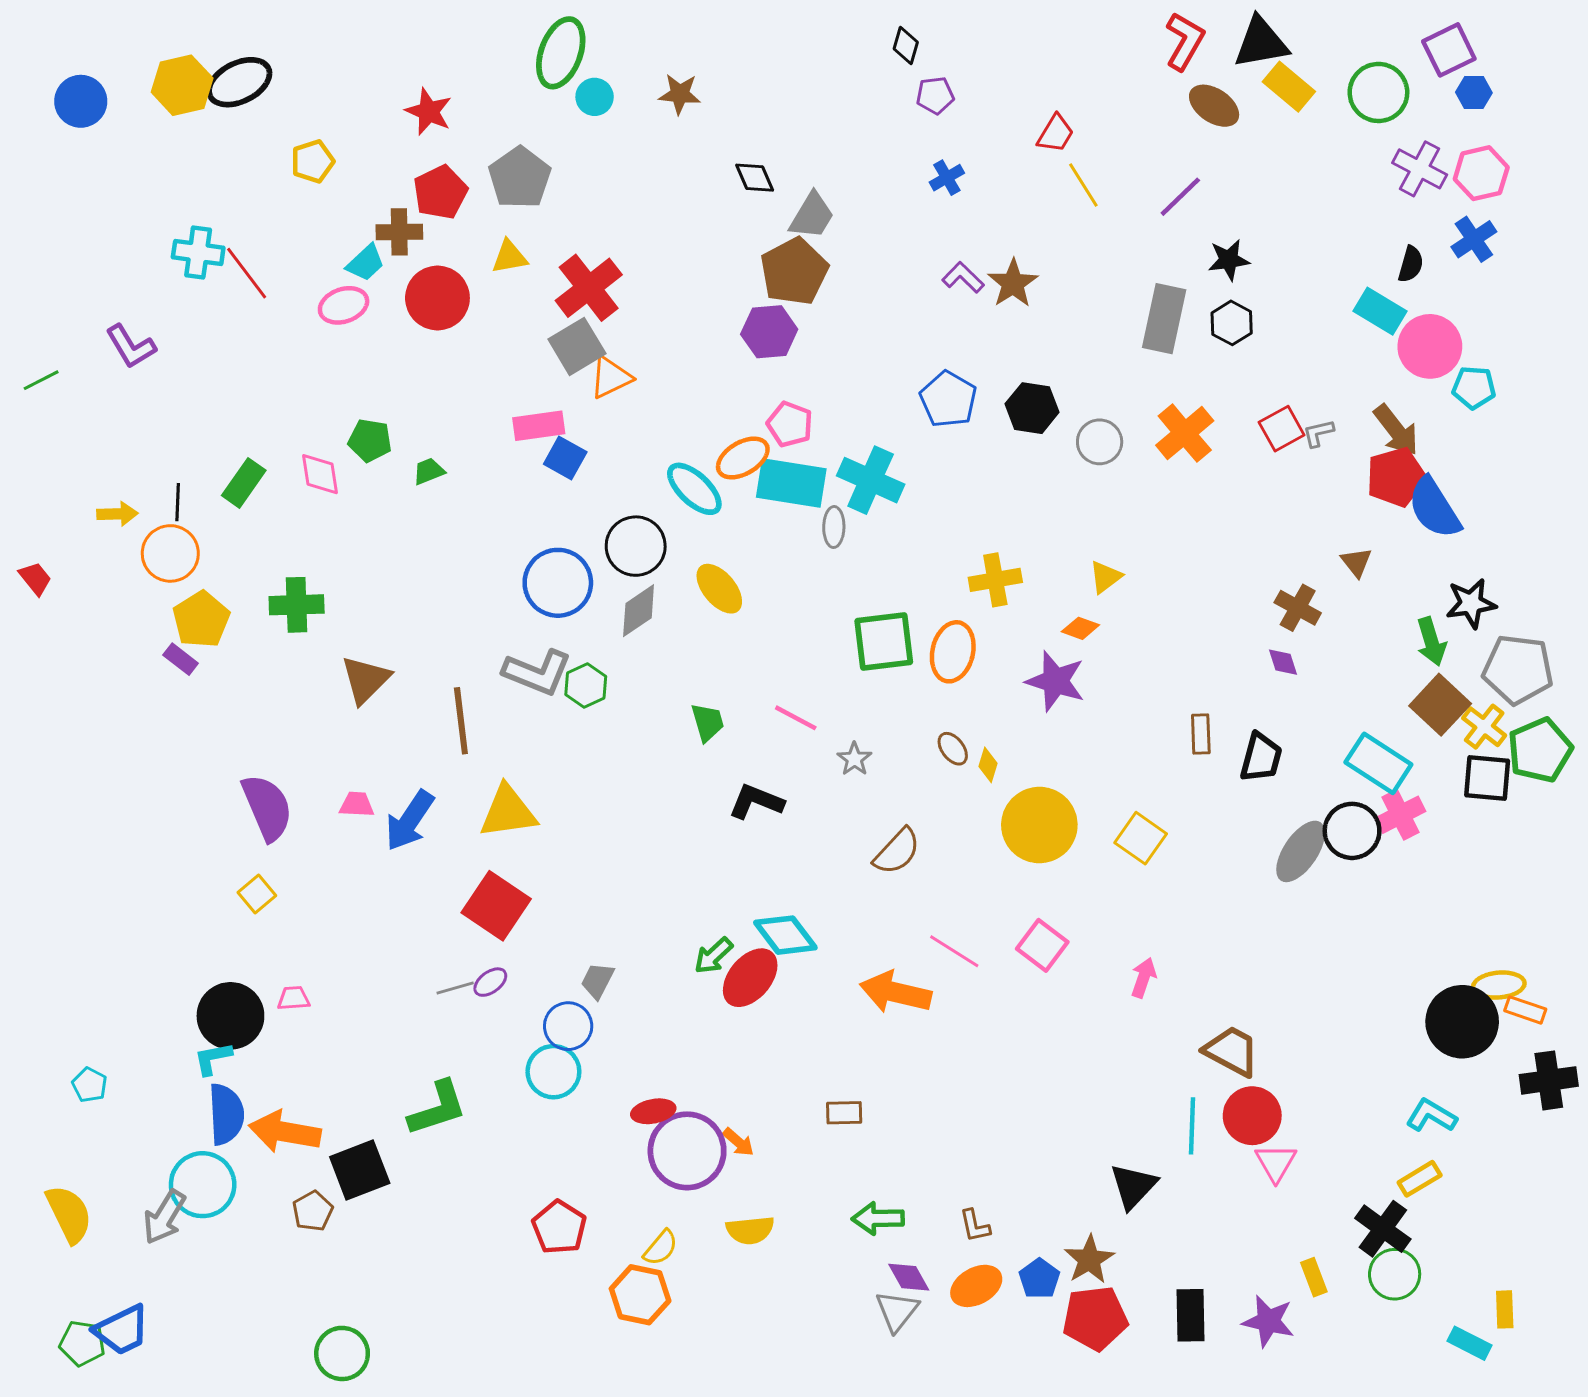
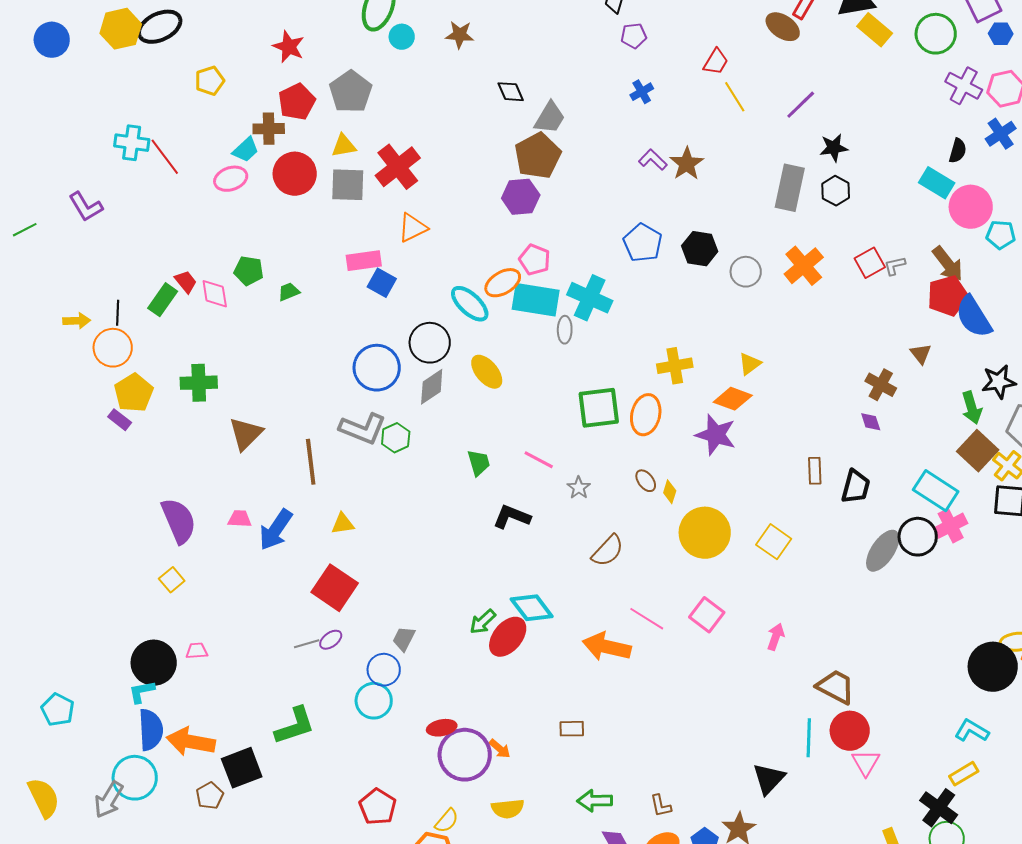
brown ellipse: (1214, 106) -> (783, 27), moved
gray square: (577, 346) -> (348, 185), moved, turned 33
red trapezoid: (35, 578) -> (186, 282), moved
orange diamond: (1080, 628) -> (733, 399), size x1.5
yellow triangle: (508, 812) -> (343, 524), size x0.6
cyan pentagon: (90, 1085) -> (58, 710), size x1.4

